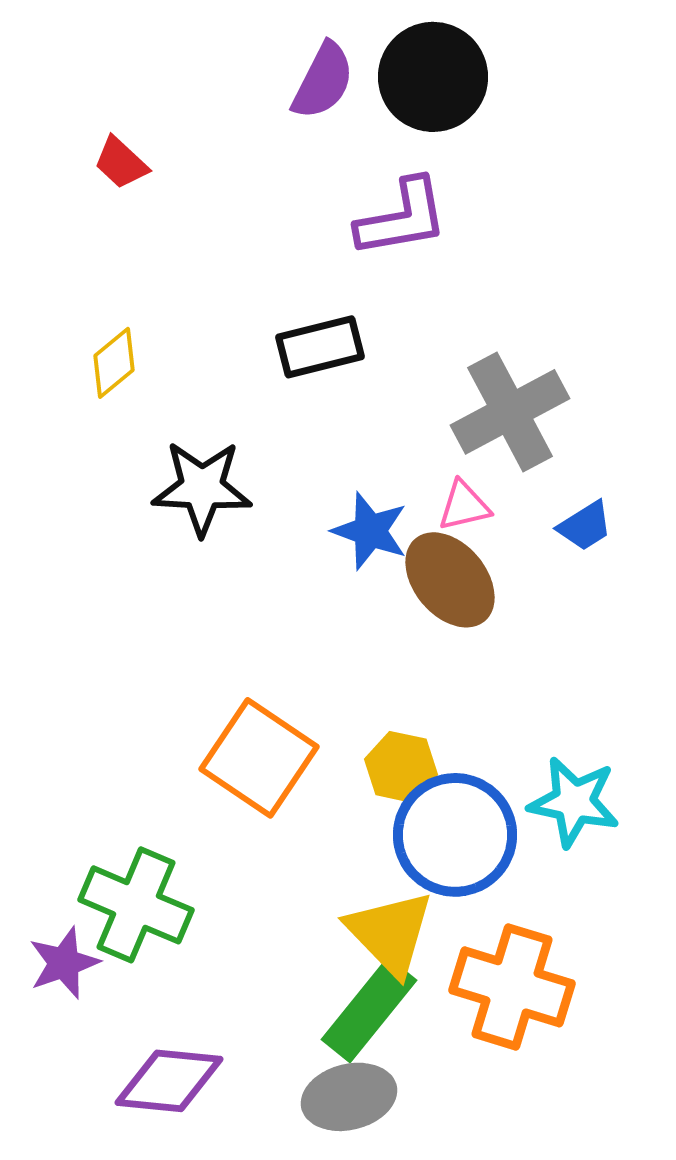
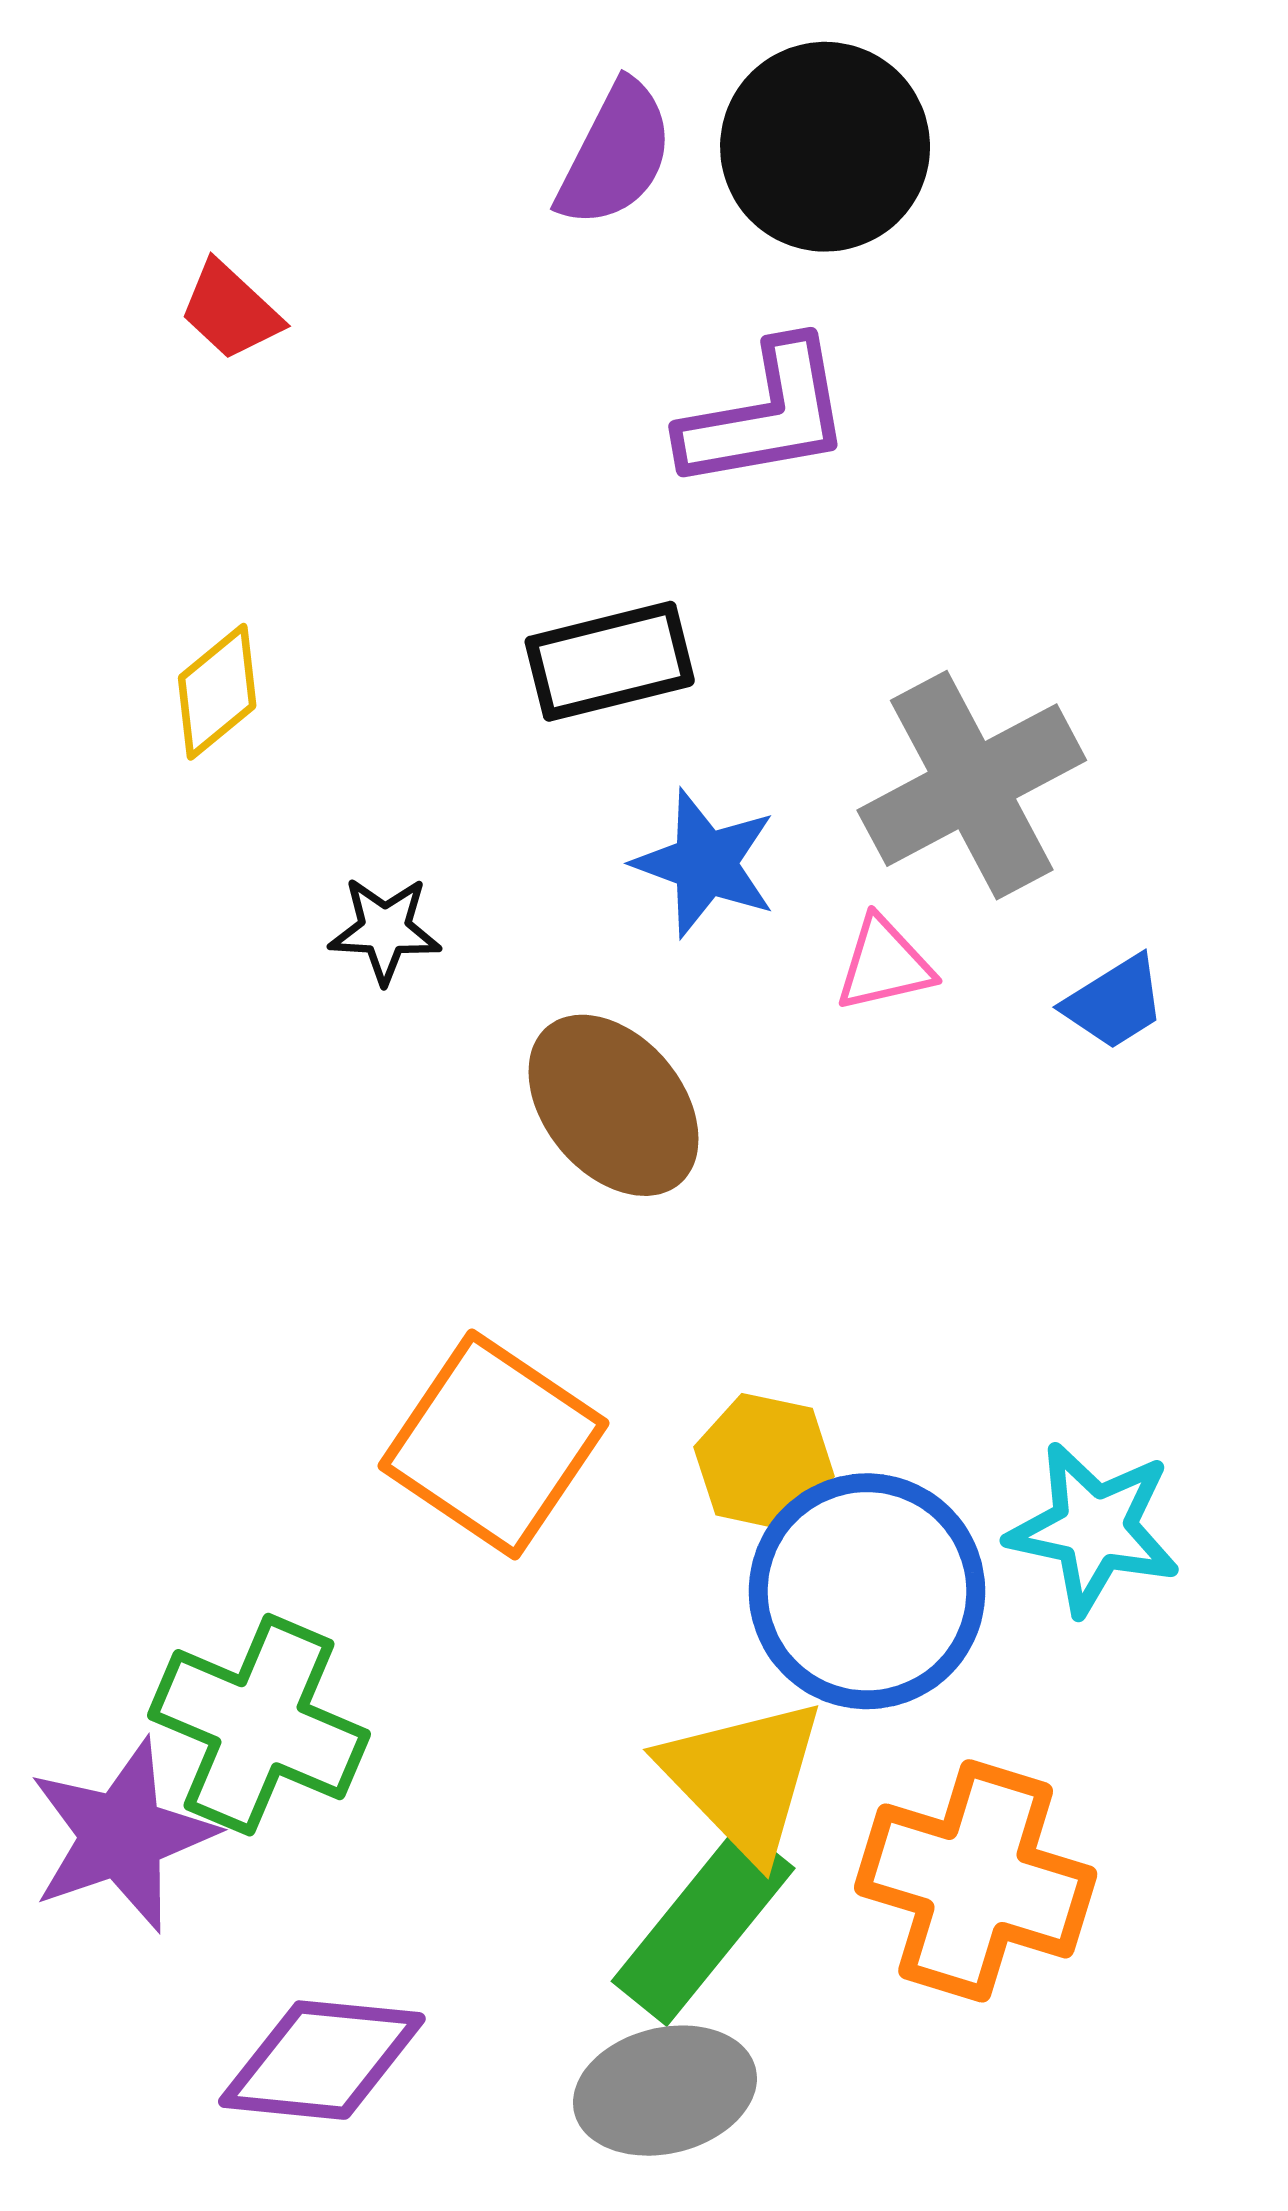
black star: (202, 488) -> (385, 930), size x0.6
blue star: (370, 531) -> (705, 863), moved
brown ellipse: (450, 580) -> (614, 1105), moved
purple star: (64, 963) -> (122, 1835), size x1.4

